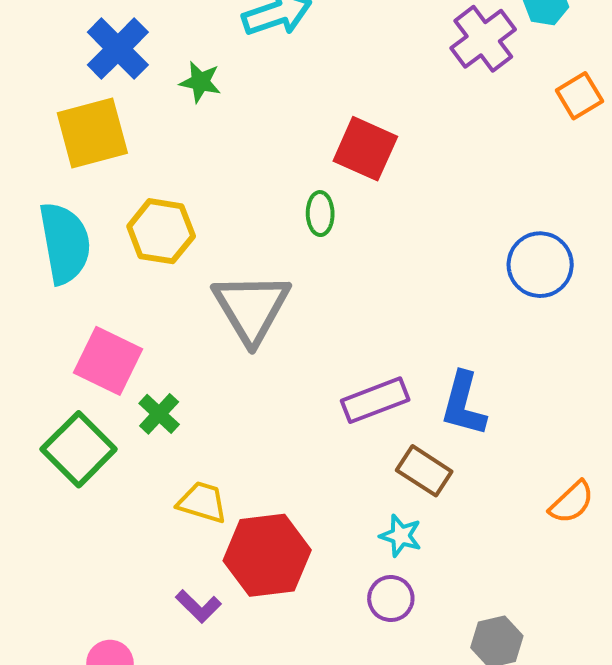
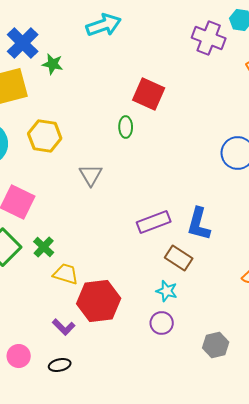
purple cross: (483, 39) -> (209, 38), turned -32
green star: (200, 82) -> (53, 64), moved
gray triangle: (251, 308) -> (91, 175), size x0.6
green cross: (159, 414) -> (44, 247), moved

